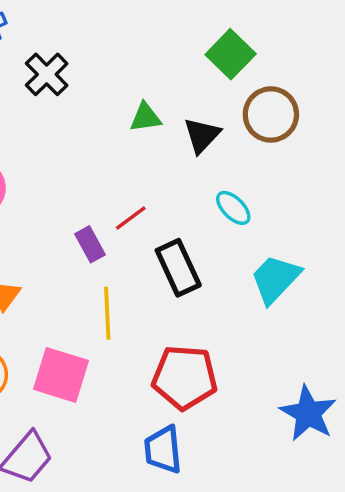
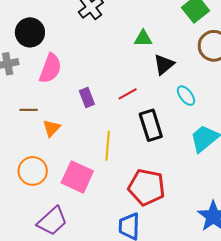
black triangle: (202, 135) -> (164, 64), moved
purple rectangle: (90, 244) -> (87, 98), moved

